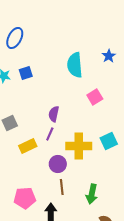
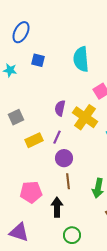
blue square: (26, 73) -> (38, 60), moved, turned 32
purple line: (50, 134) -> (57, 137), moved
yellow cross: (79, 146) -> (85, 117), moved, turned 35

